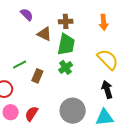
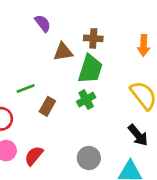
brown triangle: (44, 34) -> (63, 52), turned -42
black arrow: (107, 89) -> (138, 135), turned 150
gray circle: (73, 111) -> (89, 158), size x0.7

